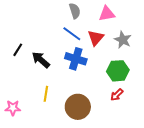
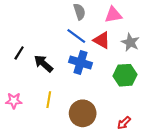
red triangle: (96, 38) -> (102, 40), turned -42
red arrow: (117, 95) -> (124, 123), moved
pink star: (13, 108) -> (14, 101), moved

